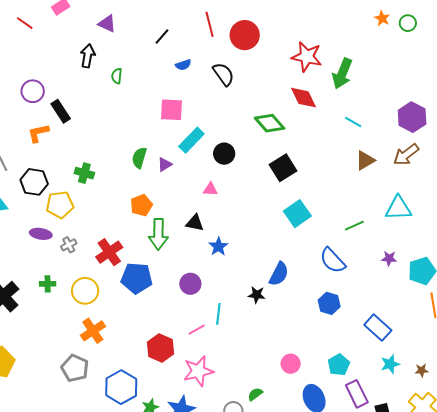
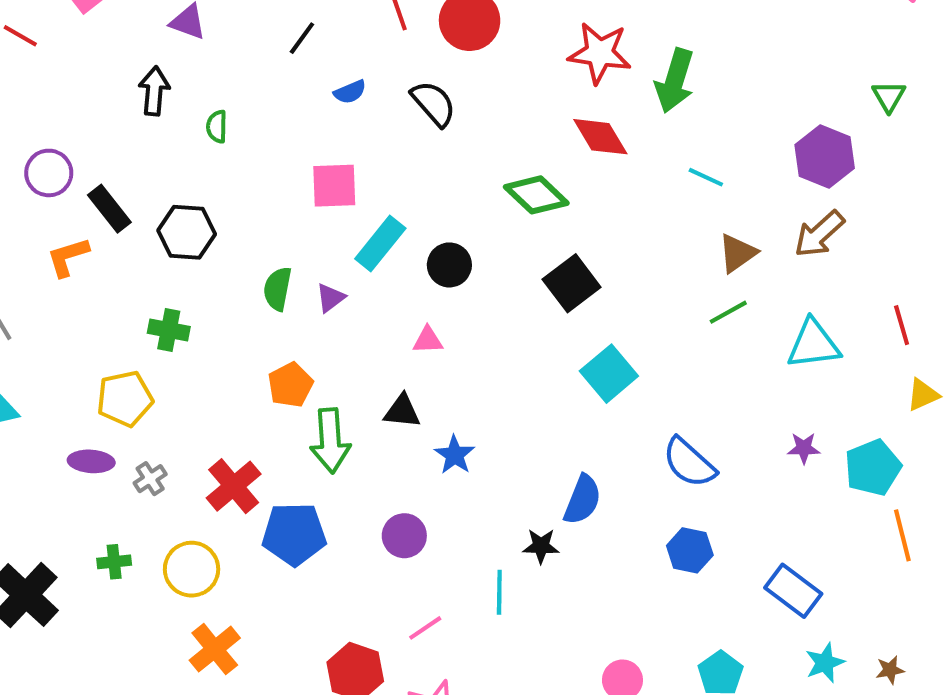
black hexagon: (34, 182) -> (187, 232), moved
green line: (354, 226) -> (728, 312), moved
cyan line: (218, 314) -> (499, 592), moved

